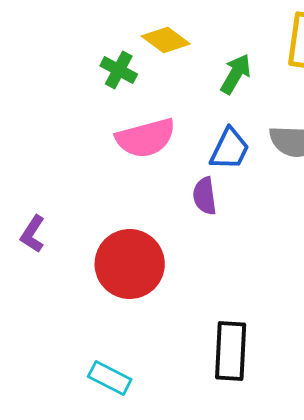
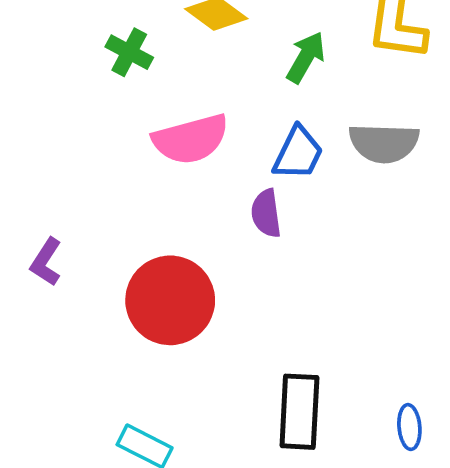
green cross: (119, 70) -> (129, 52), moved

